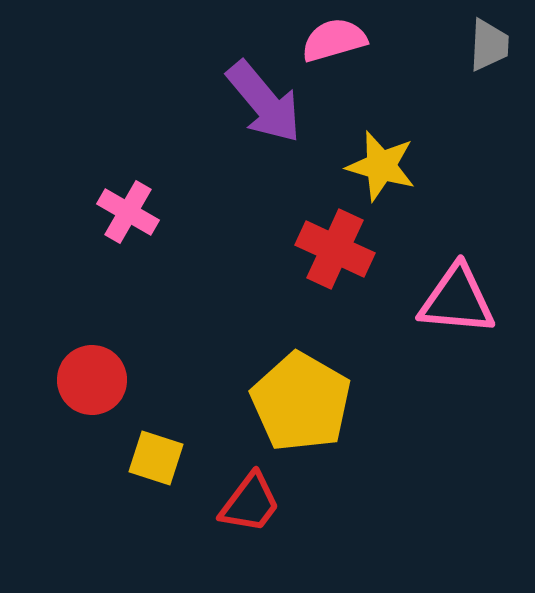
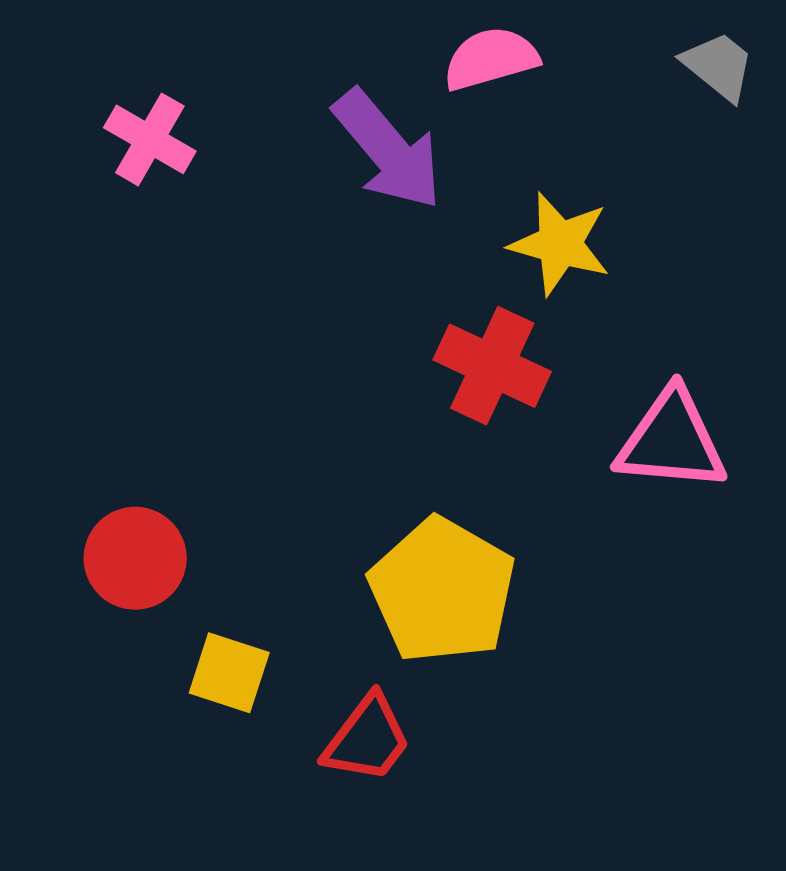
gray trapezoid: (489, 45) -> (718, 66), turned -54
pink cross: (128, 212) -> (150, 139), moved

